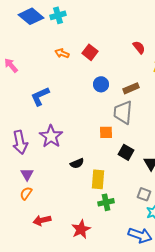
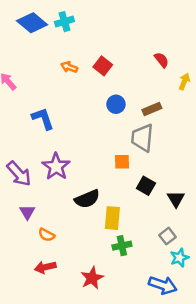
blue L-shape: (40, 96) -> (43, 119), turned 95
purple arrow: (20, 142) -> (19, 174), turned -30
black semicircle: (77, 163) -> (87, 199), size x1.5
orange semicircle: (26, 193) -> (46, 235), moved, turned -96
gray square: (144, 194) -> (167, 236), turned 32

